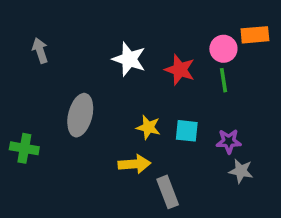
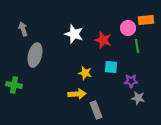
green line: (223, 80) -> (137, 46), moved
gray ellipse: (80, 115) -> (35, 55), moved
cyan square: (187, 131) -> (111, 67), moved

